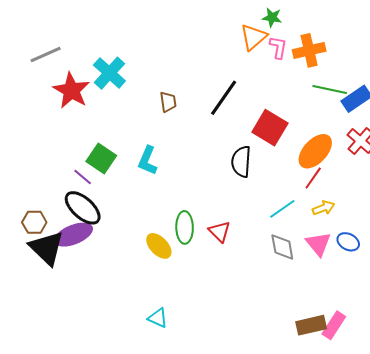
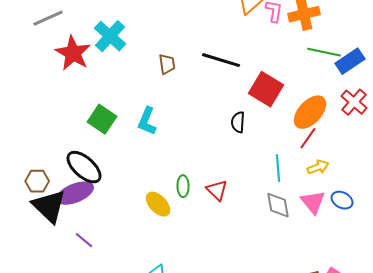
black line: (224, 98) -> (221, 60), turned 72
black semicircle: (241, 162) -> (238, 122), size x0.7
purple line: (83, 177) -> (84, 240), moved
cyan line: (282, 209) -> (278, 168), turned -60
green ellipse: (185, 227) -> (183, 186), size x0.7

